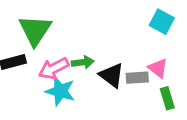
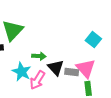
pink arrow: (54, 68) -> (37, 80), moved, turned -42
pink triangle: (158, 68) -> (86, 68), size x1.5

